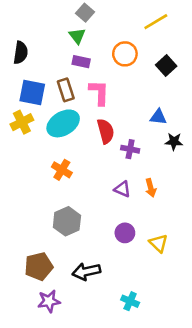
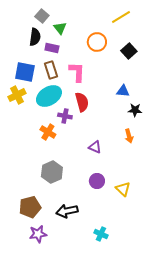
gray square: (85, 13) -> (42, 16), moved
black semicircle: (21, 53) -> (35, 37), moved
purple rectangle: (81, 62) -> (52, 48), moved
purple cross: (130, 149) -> (65, 116), moved
orange arrow: (151, 188) -> (129, 136), moved

